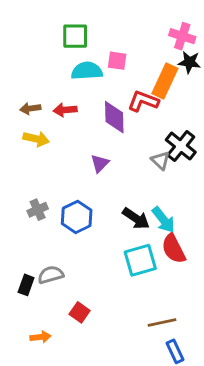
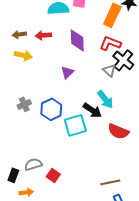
red L-shape: (143, 101) -> (110, 43), moved
cyan arrow: (163, 220) -> (105, 99), moved
red semicircle: (174, 249) -> (118, 131), turned -40
cyan square: (140, 260) -> (75, 125), moved
gray semicircle: (51, 275) -> (33, 164), moved
black rectangle: (26, 285) -> (13, 175), moved

